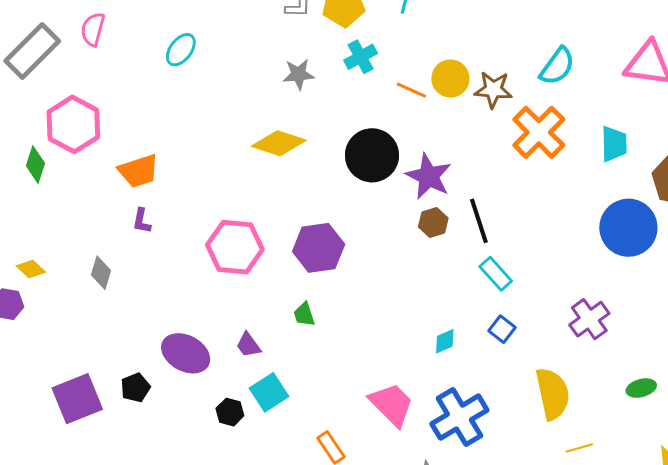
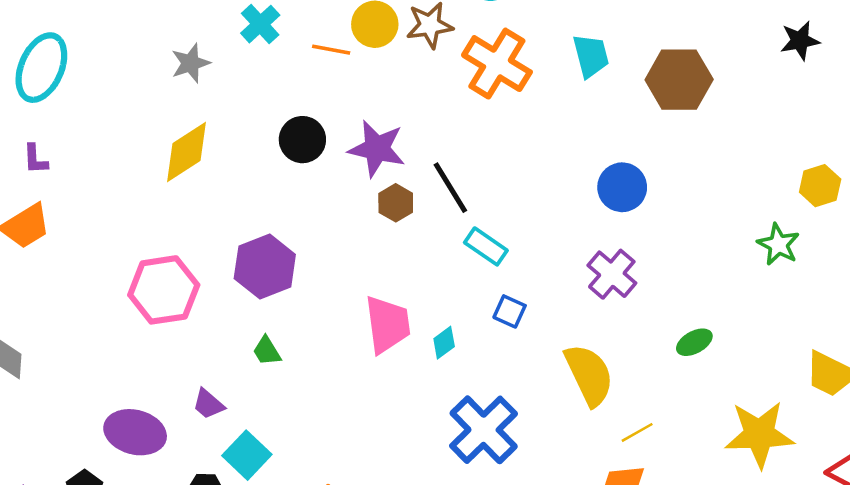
cyan ellipse: (181, 50) -> (41, 68), size x1.6
yellow diamond: (279, 143) -> (187, 152), turned -38
black circle: (372, 155) -> (302, 140), size x0.7
purple L-shape: (142, 221) -> (35, 159), moved
blue circle: (628, 228) -> (622, 187), moved, size x0.7
pink trapezoid: (392, 404) -> (388, 324), moved, turned 51

